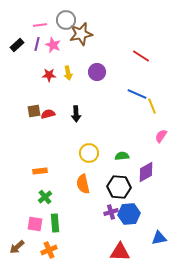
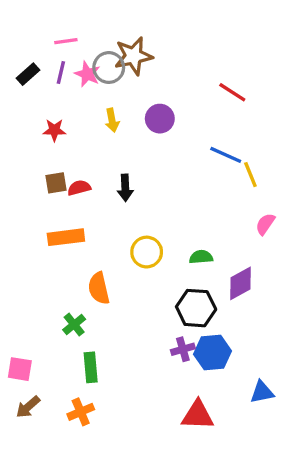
gray circle: (66, 20) -> (109, 68), moved
red star: (49, 75) -> (54, 130), moved
orange rectangle: (40, 171) -> (66, 237), moved, size x1.5
orange semicircle: (83, 184) -> (99, 288), moved
pink square: (35, 224) -> (20, 369), moved

